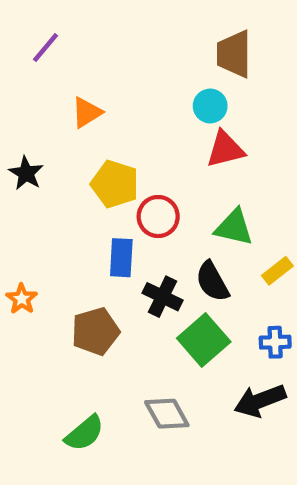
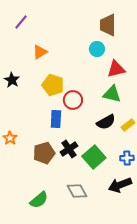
red triangle: (225, 149) -> (116, 69), moved
green triangle: (234, 227) -> (112, 94), moved
black semicircle: (212, 281) -> (106, 122), moved, turned -90
black cross: (162, 297) -> (69, 149), moved, turned 30

